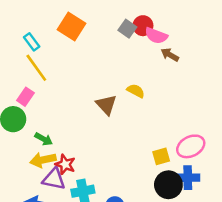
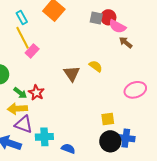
gray square: (127, 29) -> (96, 18), turned -32
pink rectangle: (25, 97) -> (32, 51), moved
pink ellipse: (191, 146) -> (135, 90), moved
red star: (65, 164) -> (36, 93), moved

